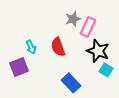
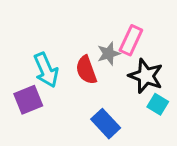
gray star: (73, 19) -> (109, 54), moved
cyan arrow: (31, 47) -> (46, 70), size x1.6

